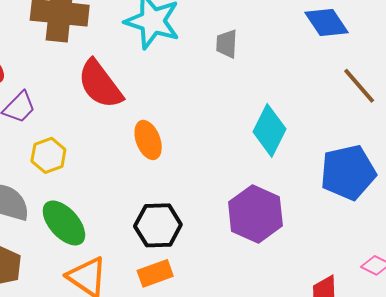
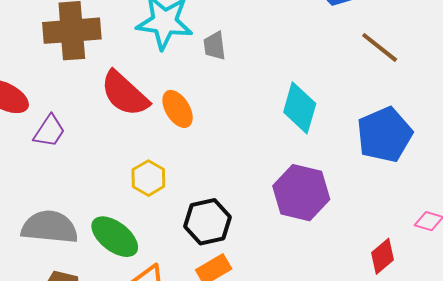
gray trapezoid: (227, 44) -> (215, 46), moved
orange ellipse: (148, 140) -> (178, 109), moved
yellow hexagon: (48, 155) -> (148, 178), moved

